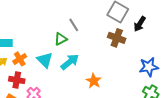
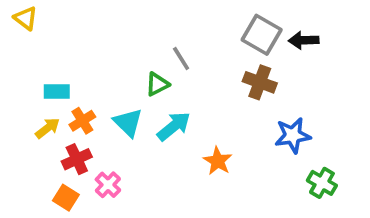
black arrow: (140, 24) -> (304, 40), moved, turned 56
blue star: (149, 67) -> (293, 135), moved
red cross: (17, 80) -> (77, 159), turned -35

